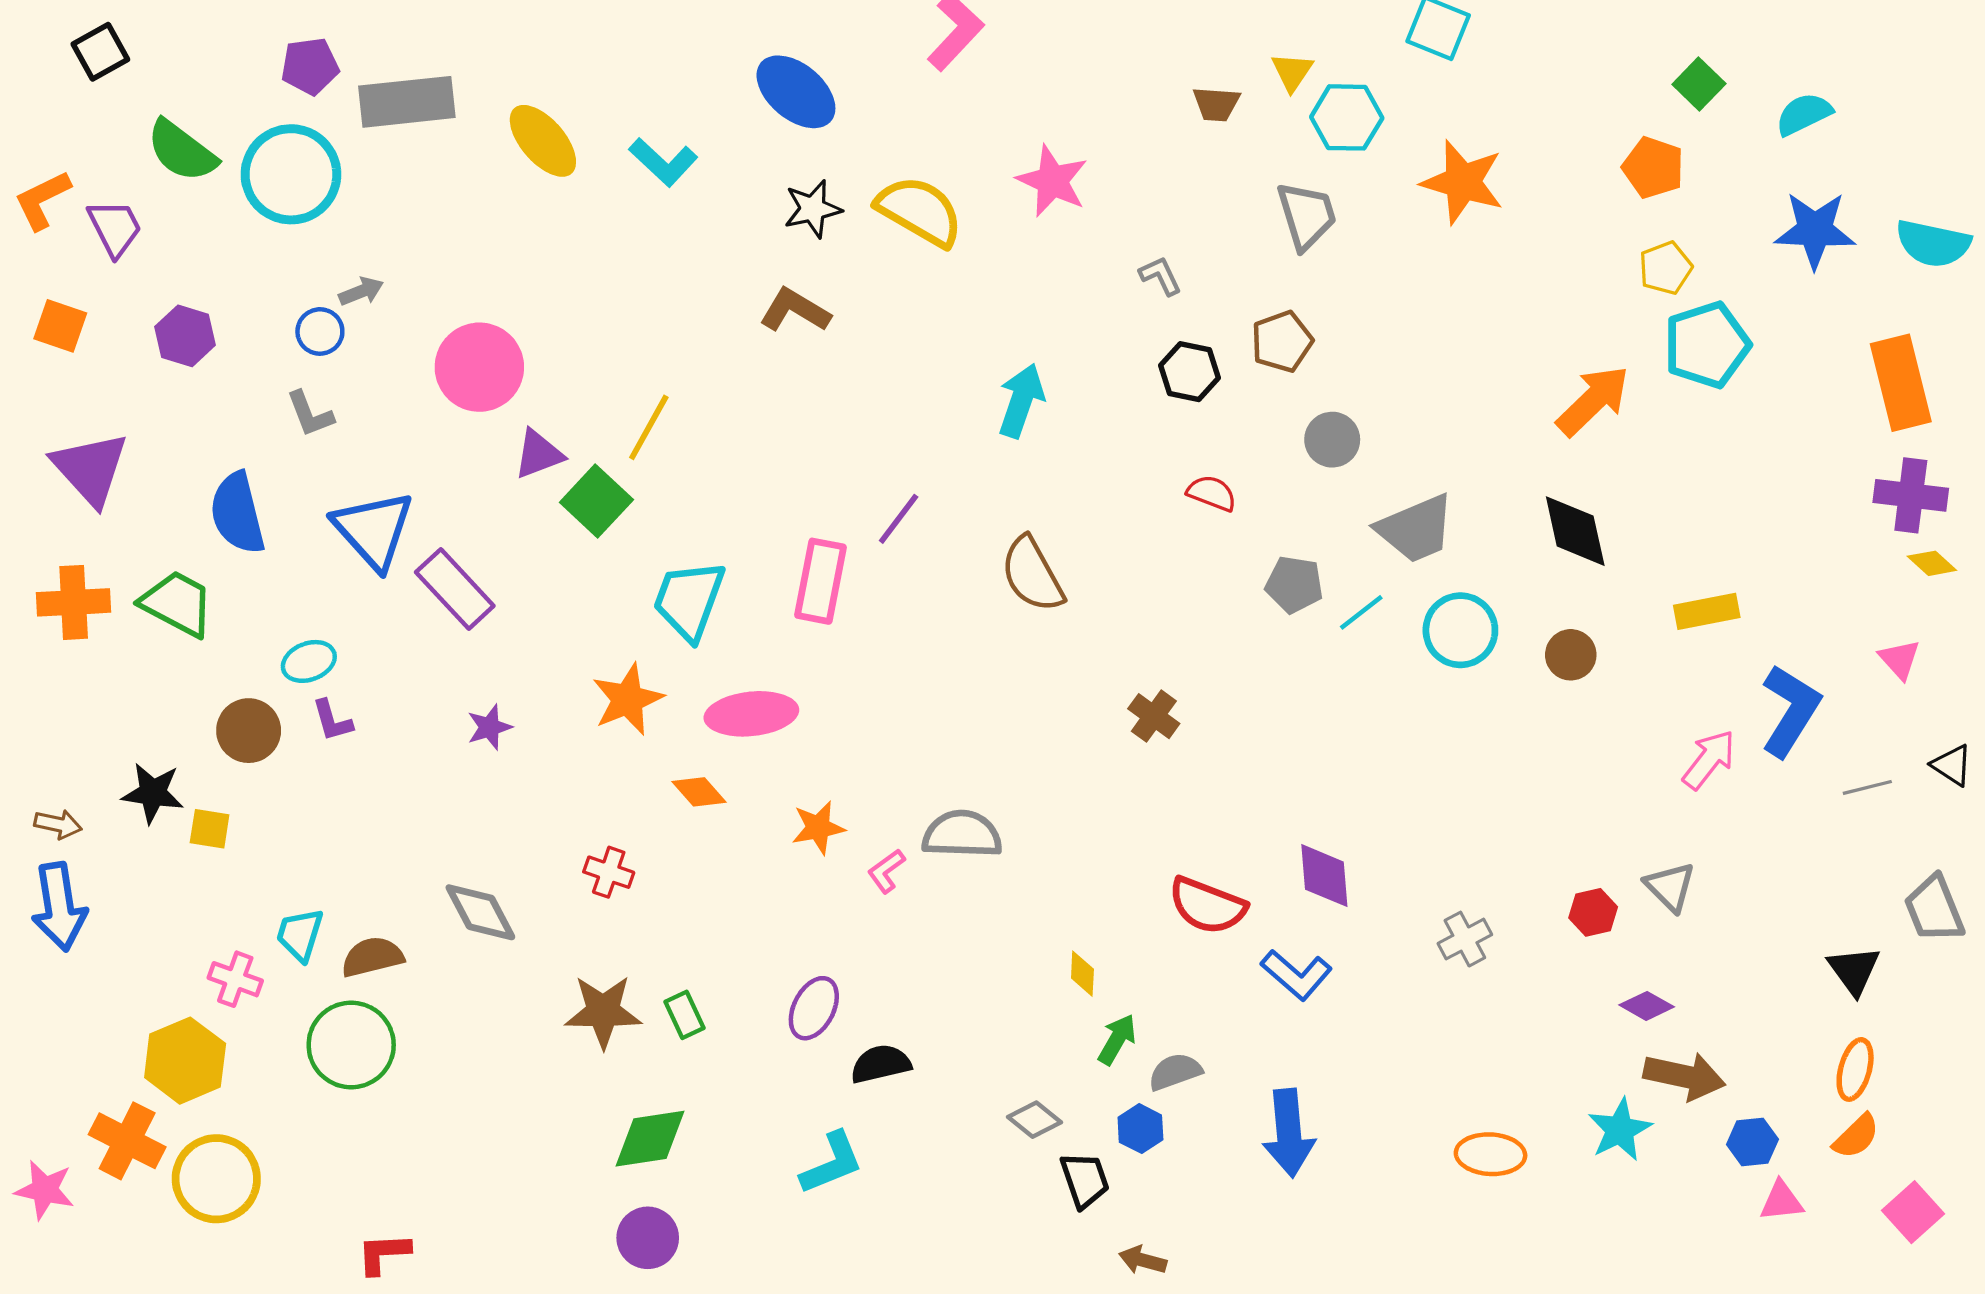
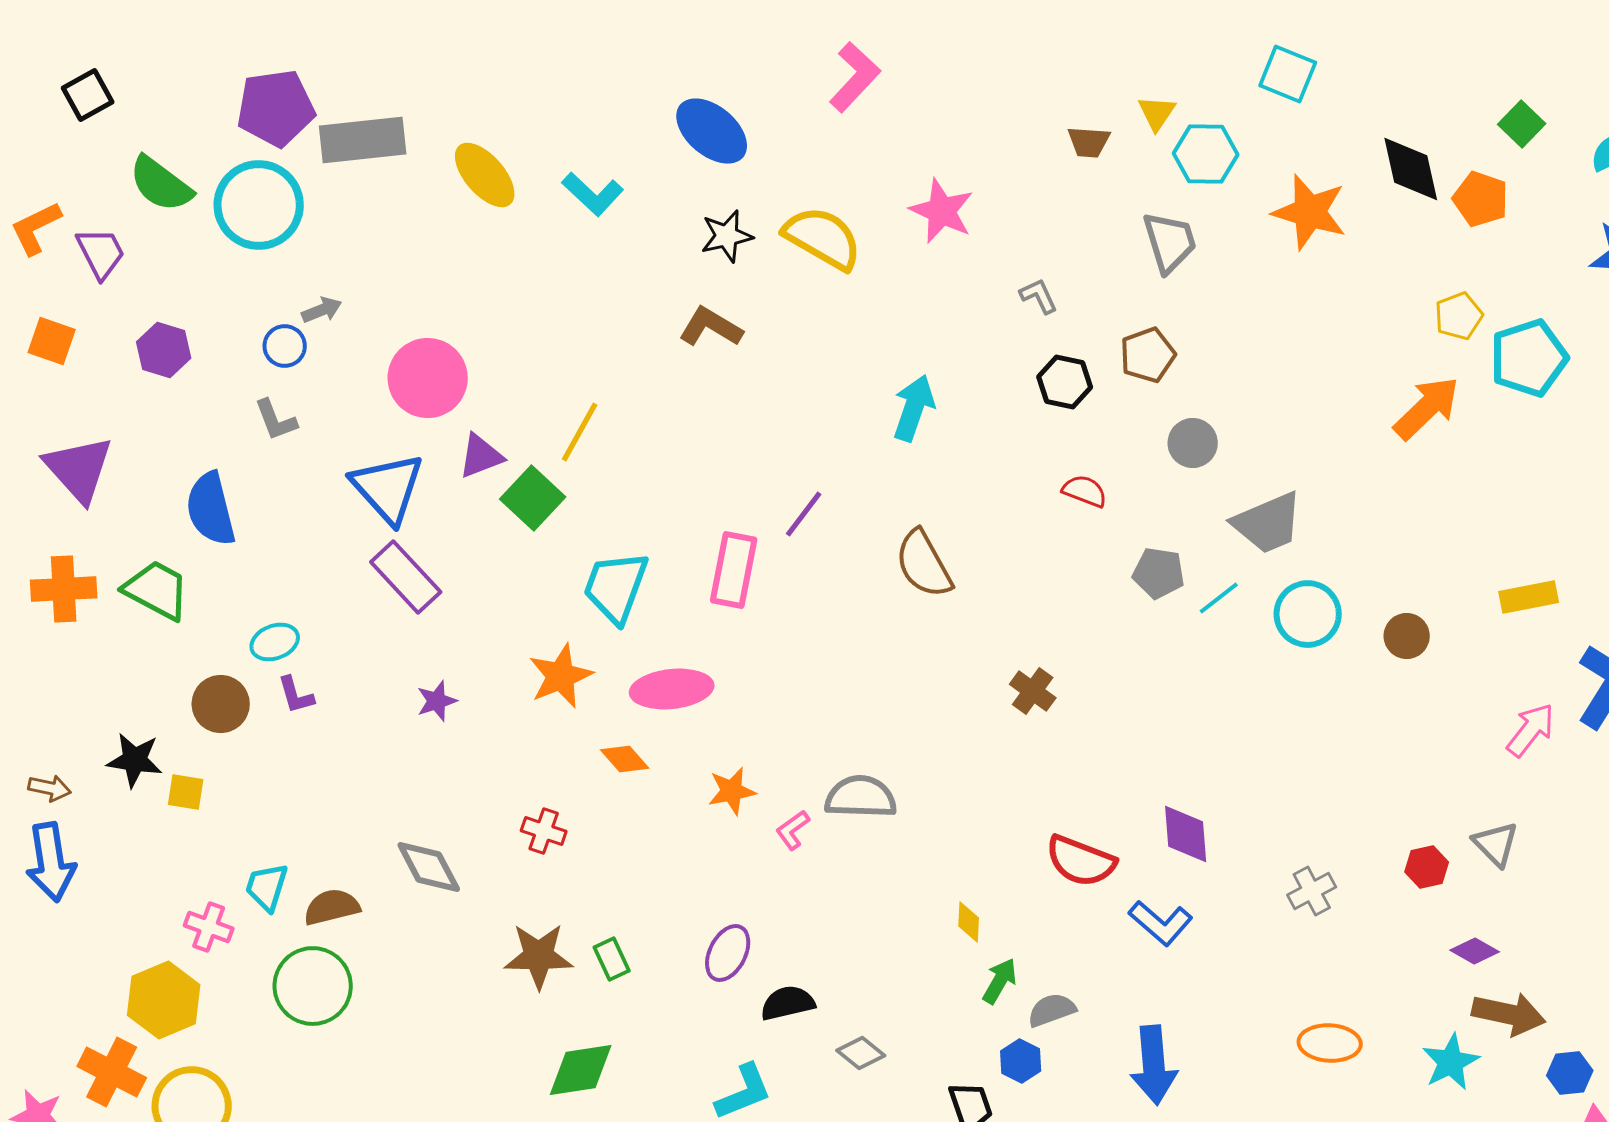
purple pentagon: (310, 66) -> (276, 108), size x1.5
yellow pentagon: (1666, 268) -> (1459, 316), moved
blue triangle: (373, 530) -> (388, 488), moved
black diamond: (1575, 531) -> (1411, 169), moved
gray diamond: (1035, 1120) -> (861, 1053), moved
orange ellipse: (1490, 1154) -> (1330, 1043), moved

